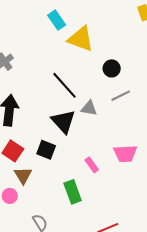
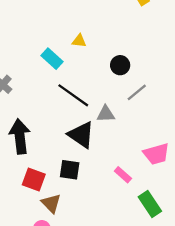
cyan rectangle: (57, 20) -> (52, 59), moved
yellow triangle: (81, 39) -> (79, 41), size x0.5
green rectangle: (73, 192) -> (150, 204), moved

